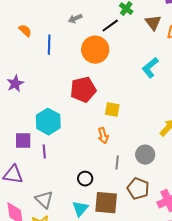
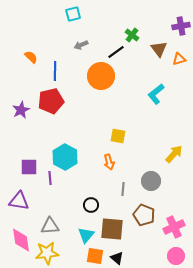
red pentagon: (83, 90) -> (51, 101), moved
cyan hexagon: (48, 122) -> (65, 157), moved
gray triangle: (44, 200) -> (50, 226), turned -48

